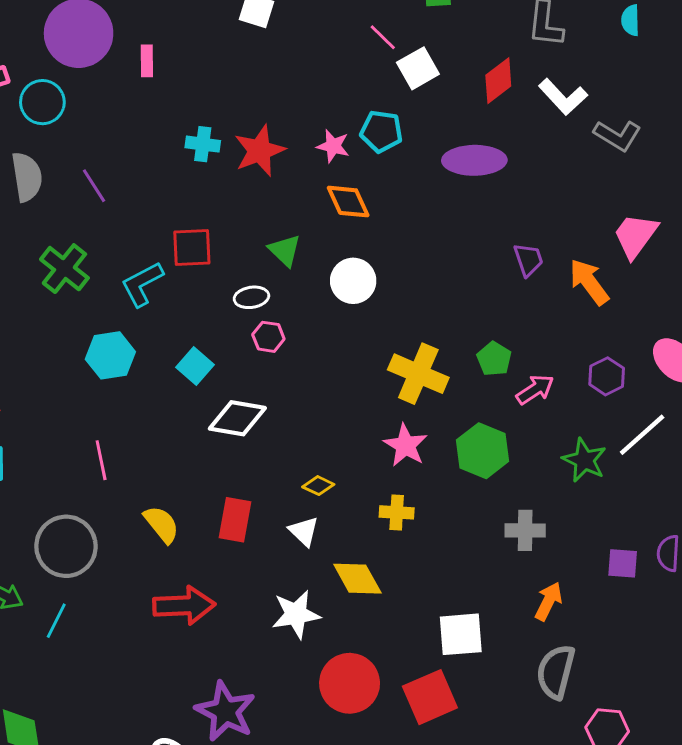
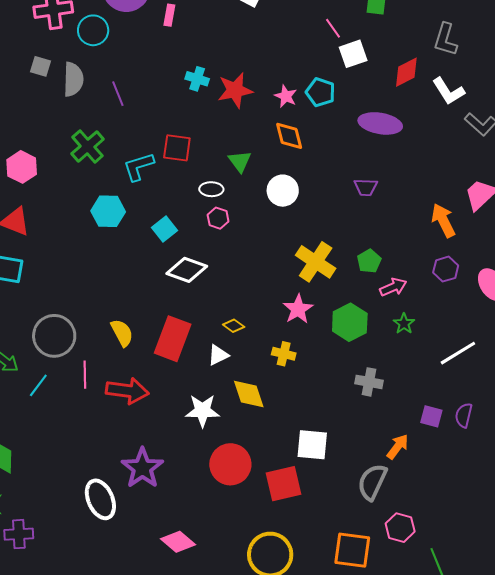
purple trapezoid: (528, 260) -> (366, 187), moved, turned 100
purple hexagon: (607, 376) -> (446, 269), moved
white line: (642, 435) -> (458, 353), moved
pink line: (101, 460) -> (85, 375), moved
green star: (584, 460) -> (404, 324), moved, size x0.7
red rectangle: (235, 520) -> (173, 339), size x1.4
white triangle: (304, 531) -> (218, 355), turned 40
orange arrow: (548, 601) -> (398, 447), moved

